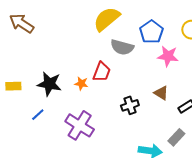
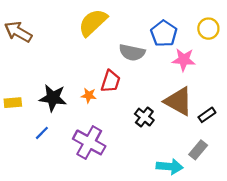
yellow semicircle: (107, 19) -> (93, 23), moved
brown triangle: (161, 93) -> (178, 101), size x1.8
black cross: (130, 105) -> (144, 117), turned -30

